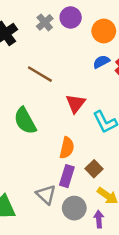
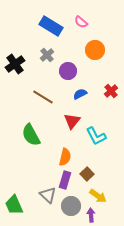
purple circle: (71, 17) -> (68, 71), moved
orange circle: (104, 31) -> (95, 50), moved
blue semicircle: (101, 62) -> (80, 94), moved

